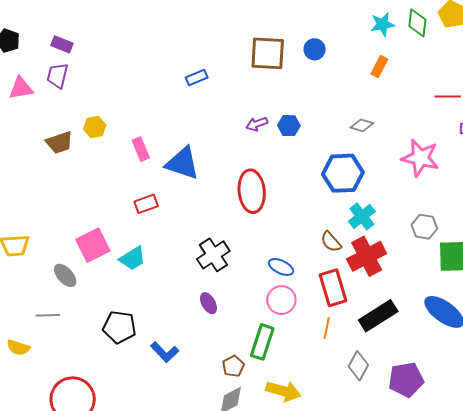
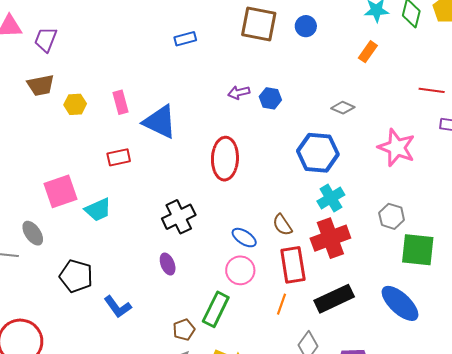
purple trapezoid: (57, 76) -> (46, 40), moved
yellow hexagon: (95, 127) -> (75, 104), moved
brown semicircle: (331, 242) -> (282, 225), moved
gray ellipse: (65, 275) -> (33, 233), moved

